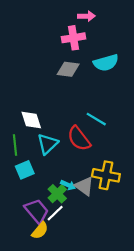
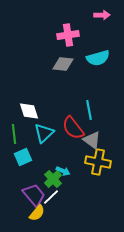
pink arrow: (86, 16) -> (102, 15), moved
cyan line: (96, 119) -> (89, 110), turned 48
gray triangle: (84, 186) -> (92, 140), moved

